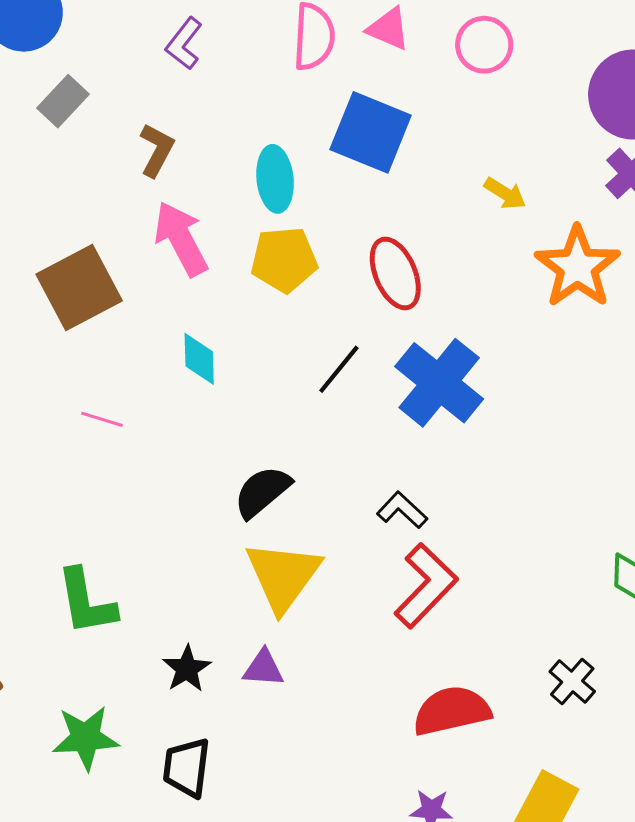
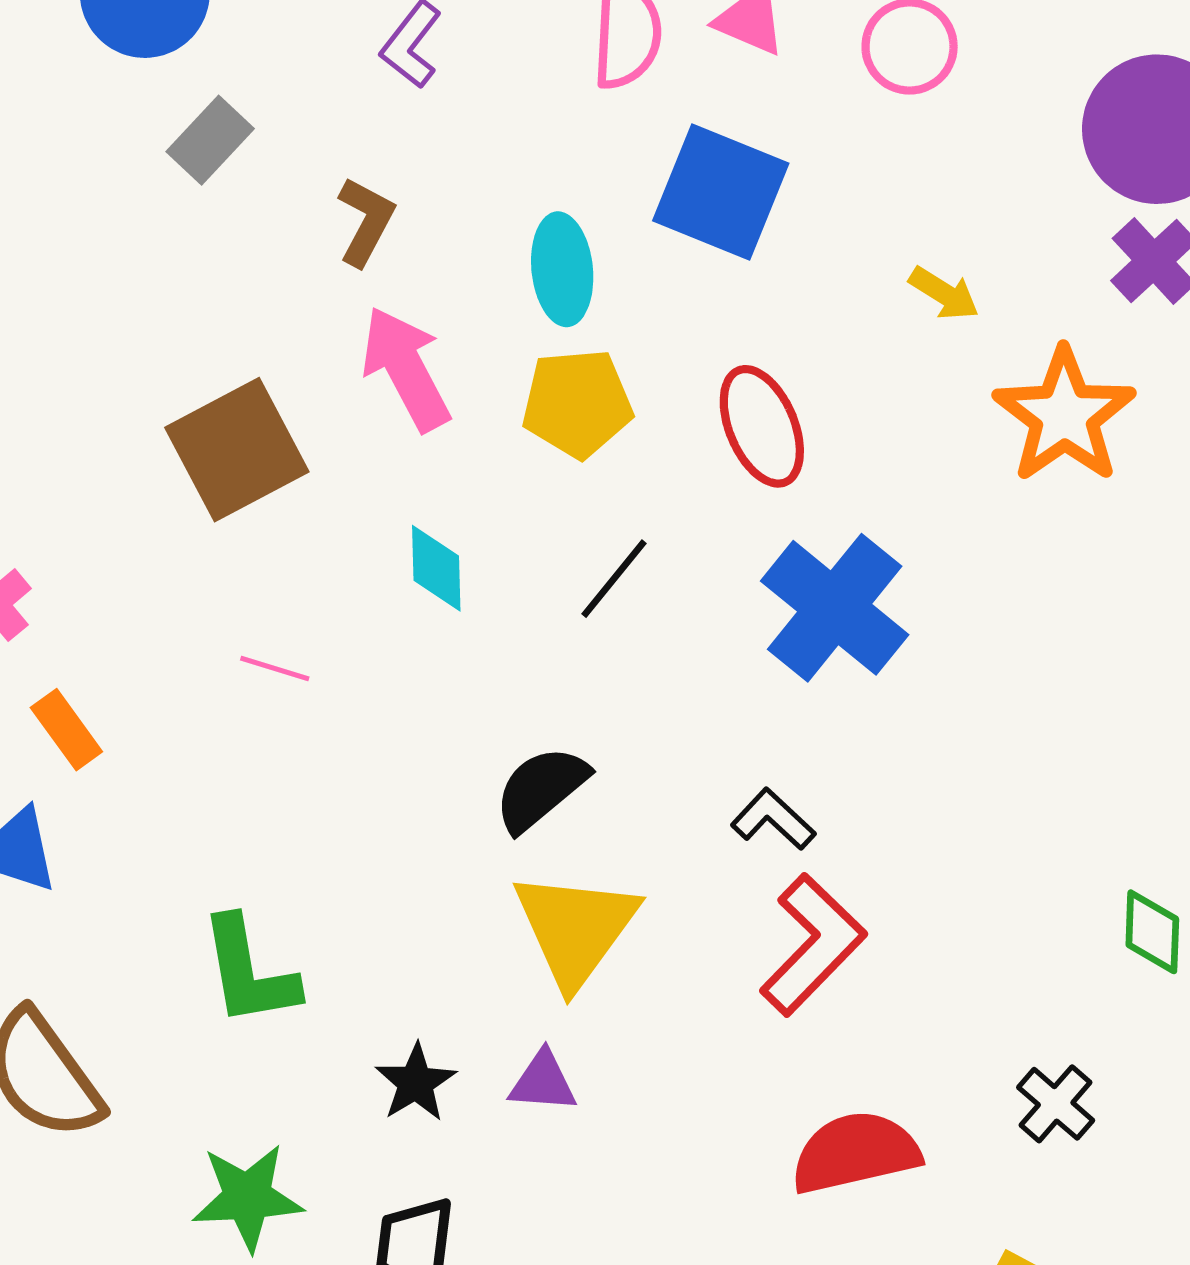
black line: (339, 369) -> (614, 579), moved

